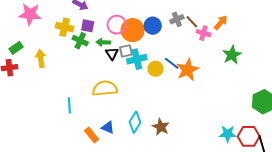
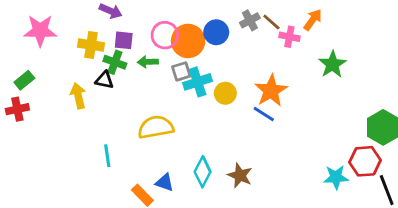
black triangle: (112, 54) -> (104, 80), moved, turned -40
yellow arrow: (41, 59) -> (78, 96), moved
blue line: (172, 63) -> (264, 114), moved
red hexagon: (249, 136) -> (365, 161), moved

